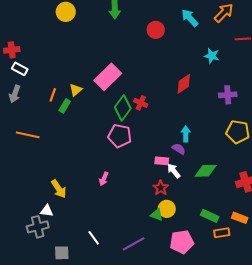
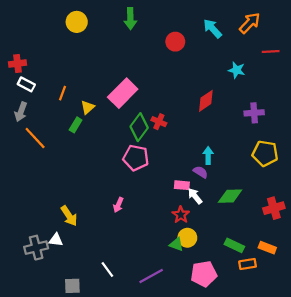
orange line: (53, 95) -> (62, 93), moved
orange line: (28, 135) -> (35, 138), moved, turned 35
gray cross: (38, 227) -> (36, 248), moved

